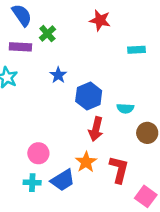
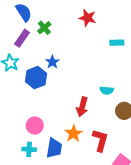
purple rectangle: (20, 47) -> (22, 38), turned -60
blue hexagon: (89, 96) -> (36, 78), moved
blue trapezoid: (63, 180) -> (54, 148), turned -50

